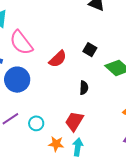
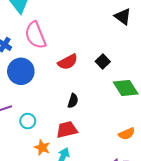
black semicircle: (84, 88) -> (73, 101), moved
red trapezoid: (74, 121) -> (67, 130), turned 30

